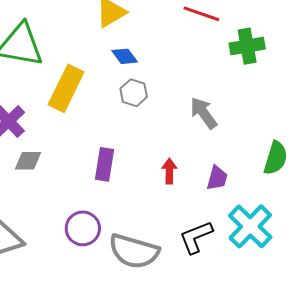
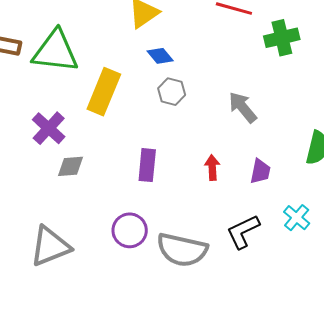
cyan cross: (250, 226) -> (297, 218), size x0.6

